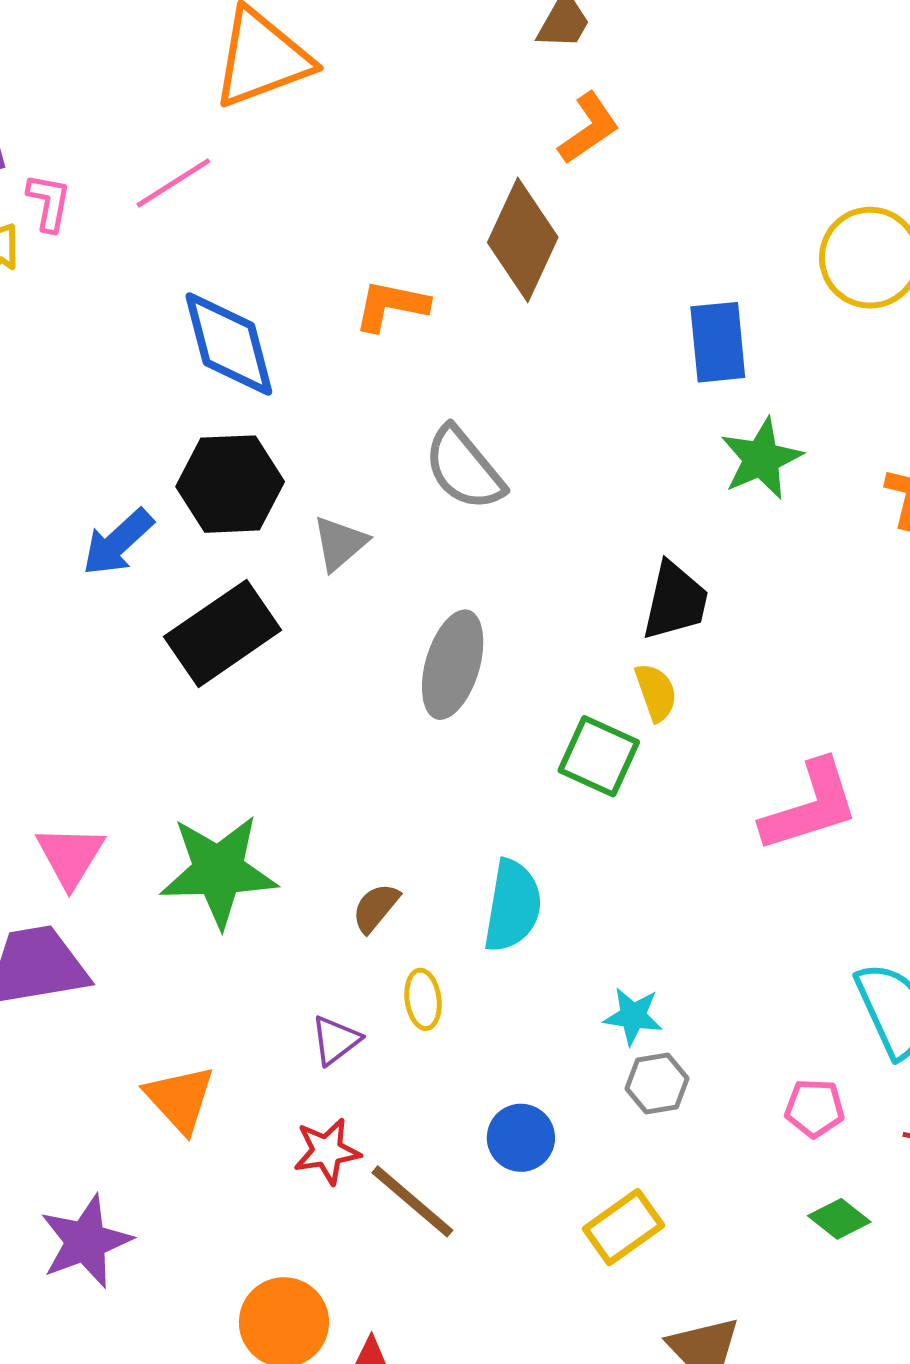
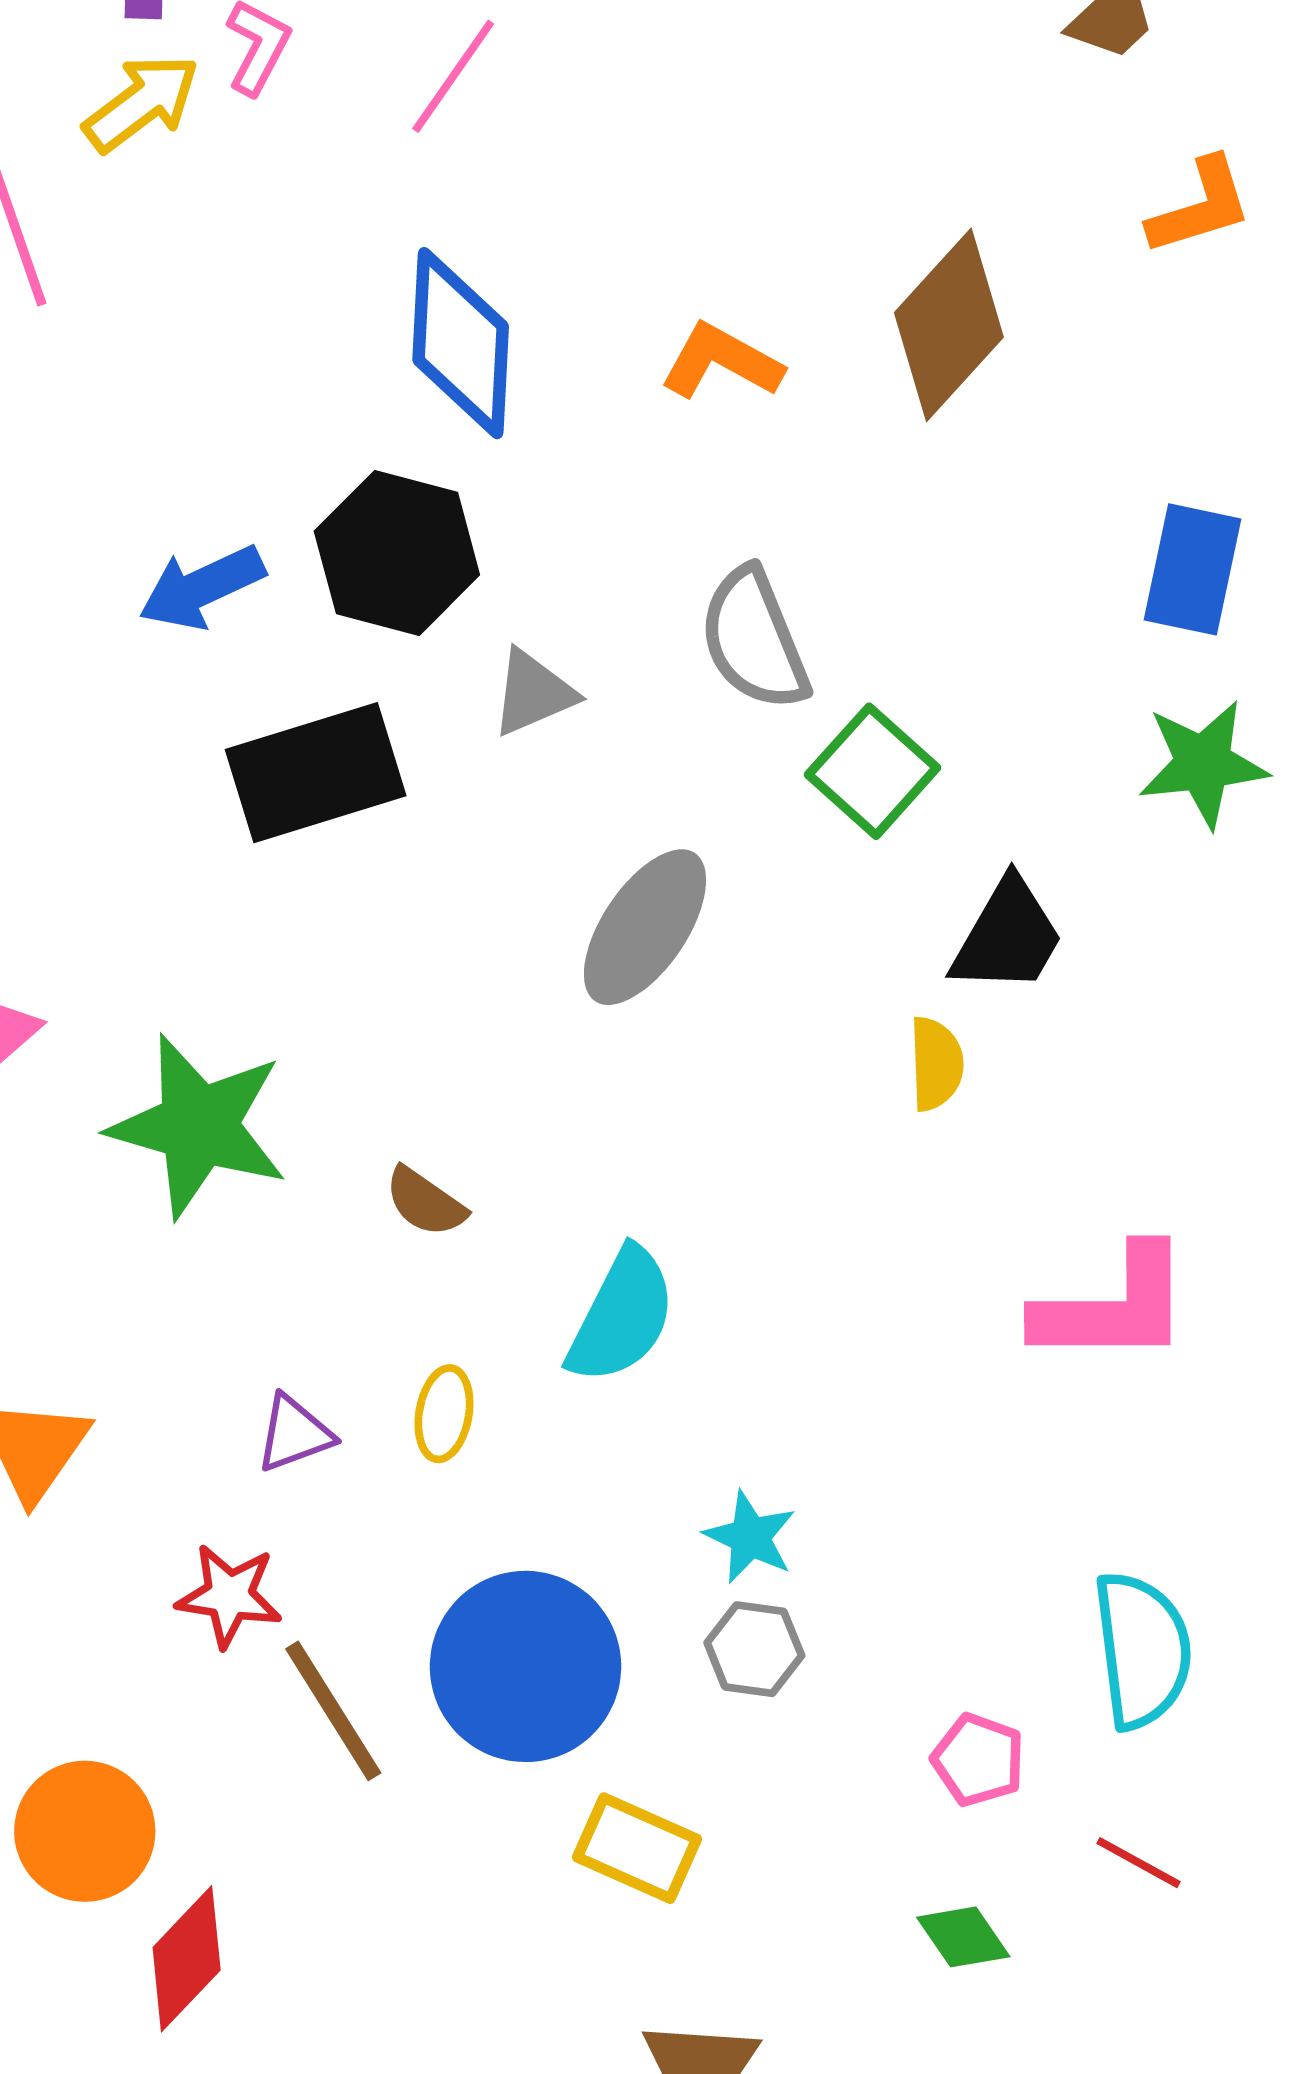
orange L-shape: (589, 128) -> (1200, 207), moved
pink line: (173, 183) -> (453, 76), turned -40
green square: (599, 756) -> (873, 771), moved
brown semicircle: (376, 908) -> (425, 1202), moved, turned -112
blue circle: (521, 1138) -> (525, 1666), size x1.8
yellow rectangle: (623, 1227) -> (637, 1848), turned 42

